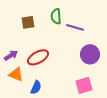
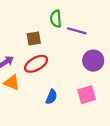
brown square: (28, 22) -> (34, 39), moved
blue semicircle: (36, 87) -> (51, 97), moved

